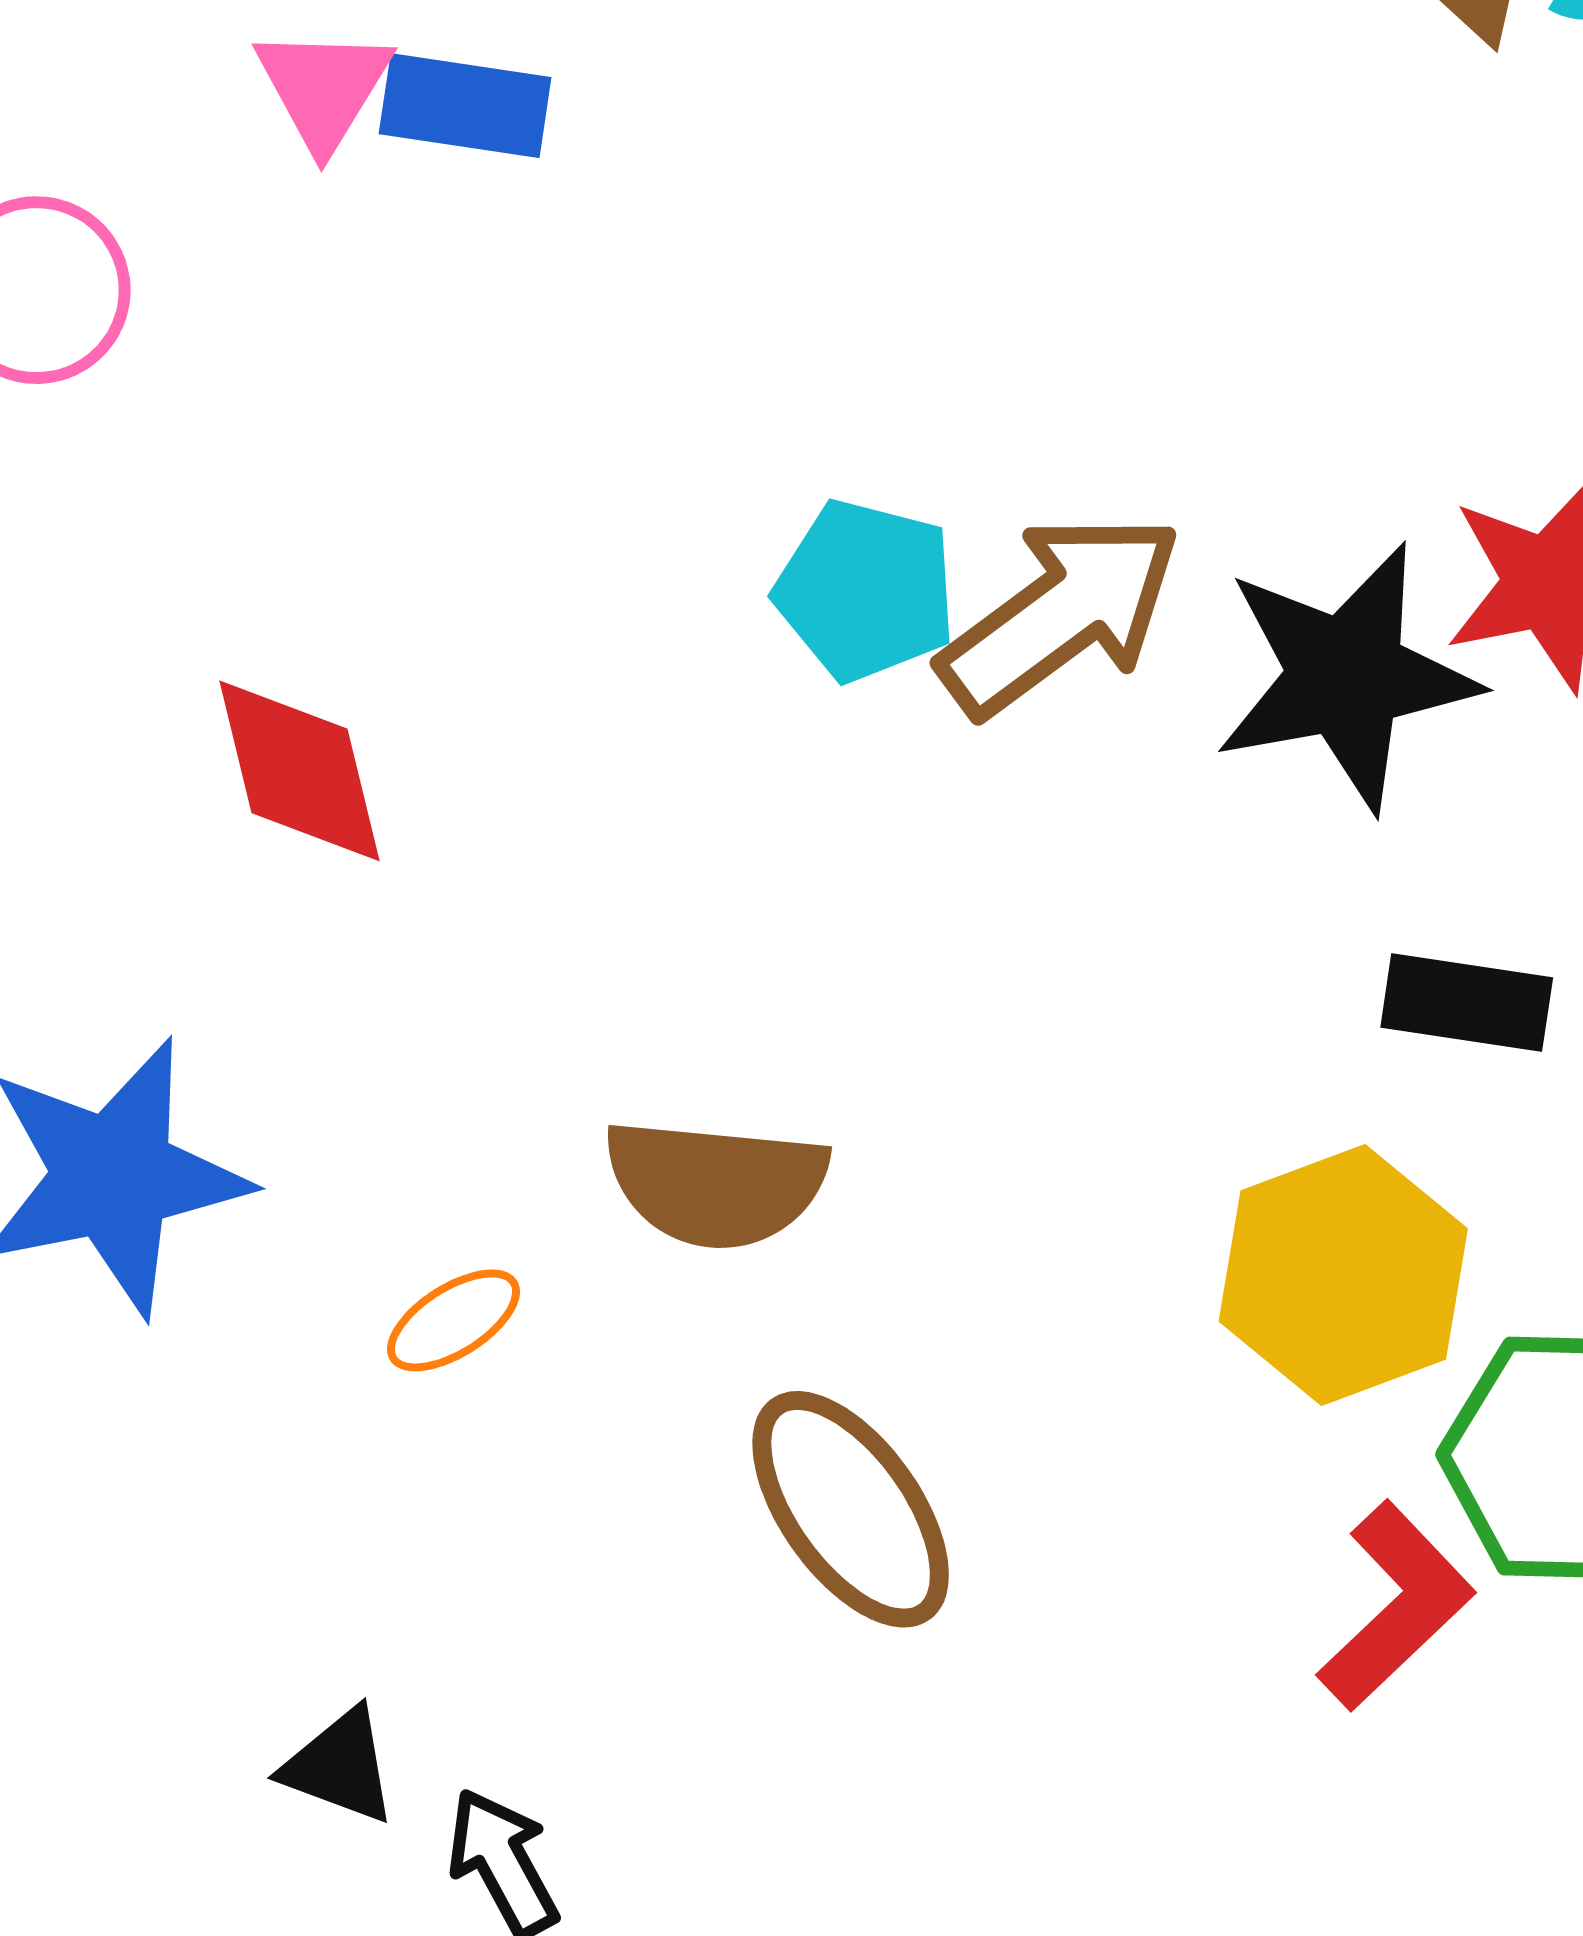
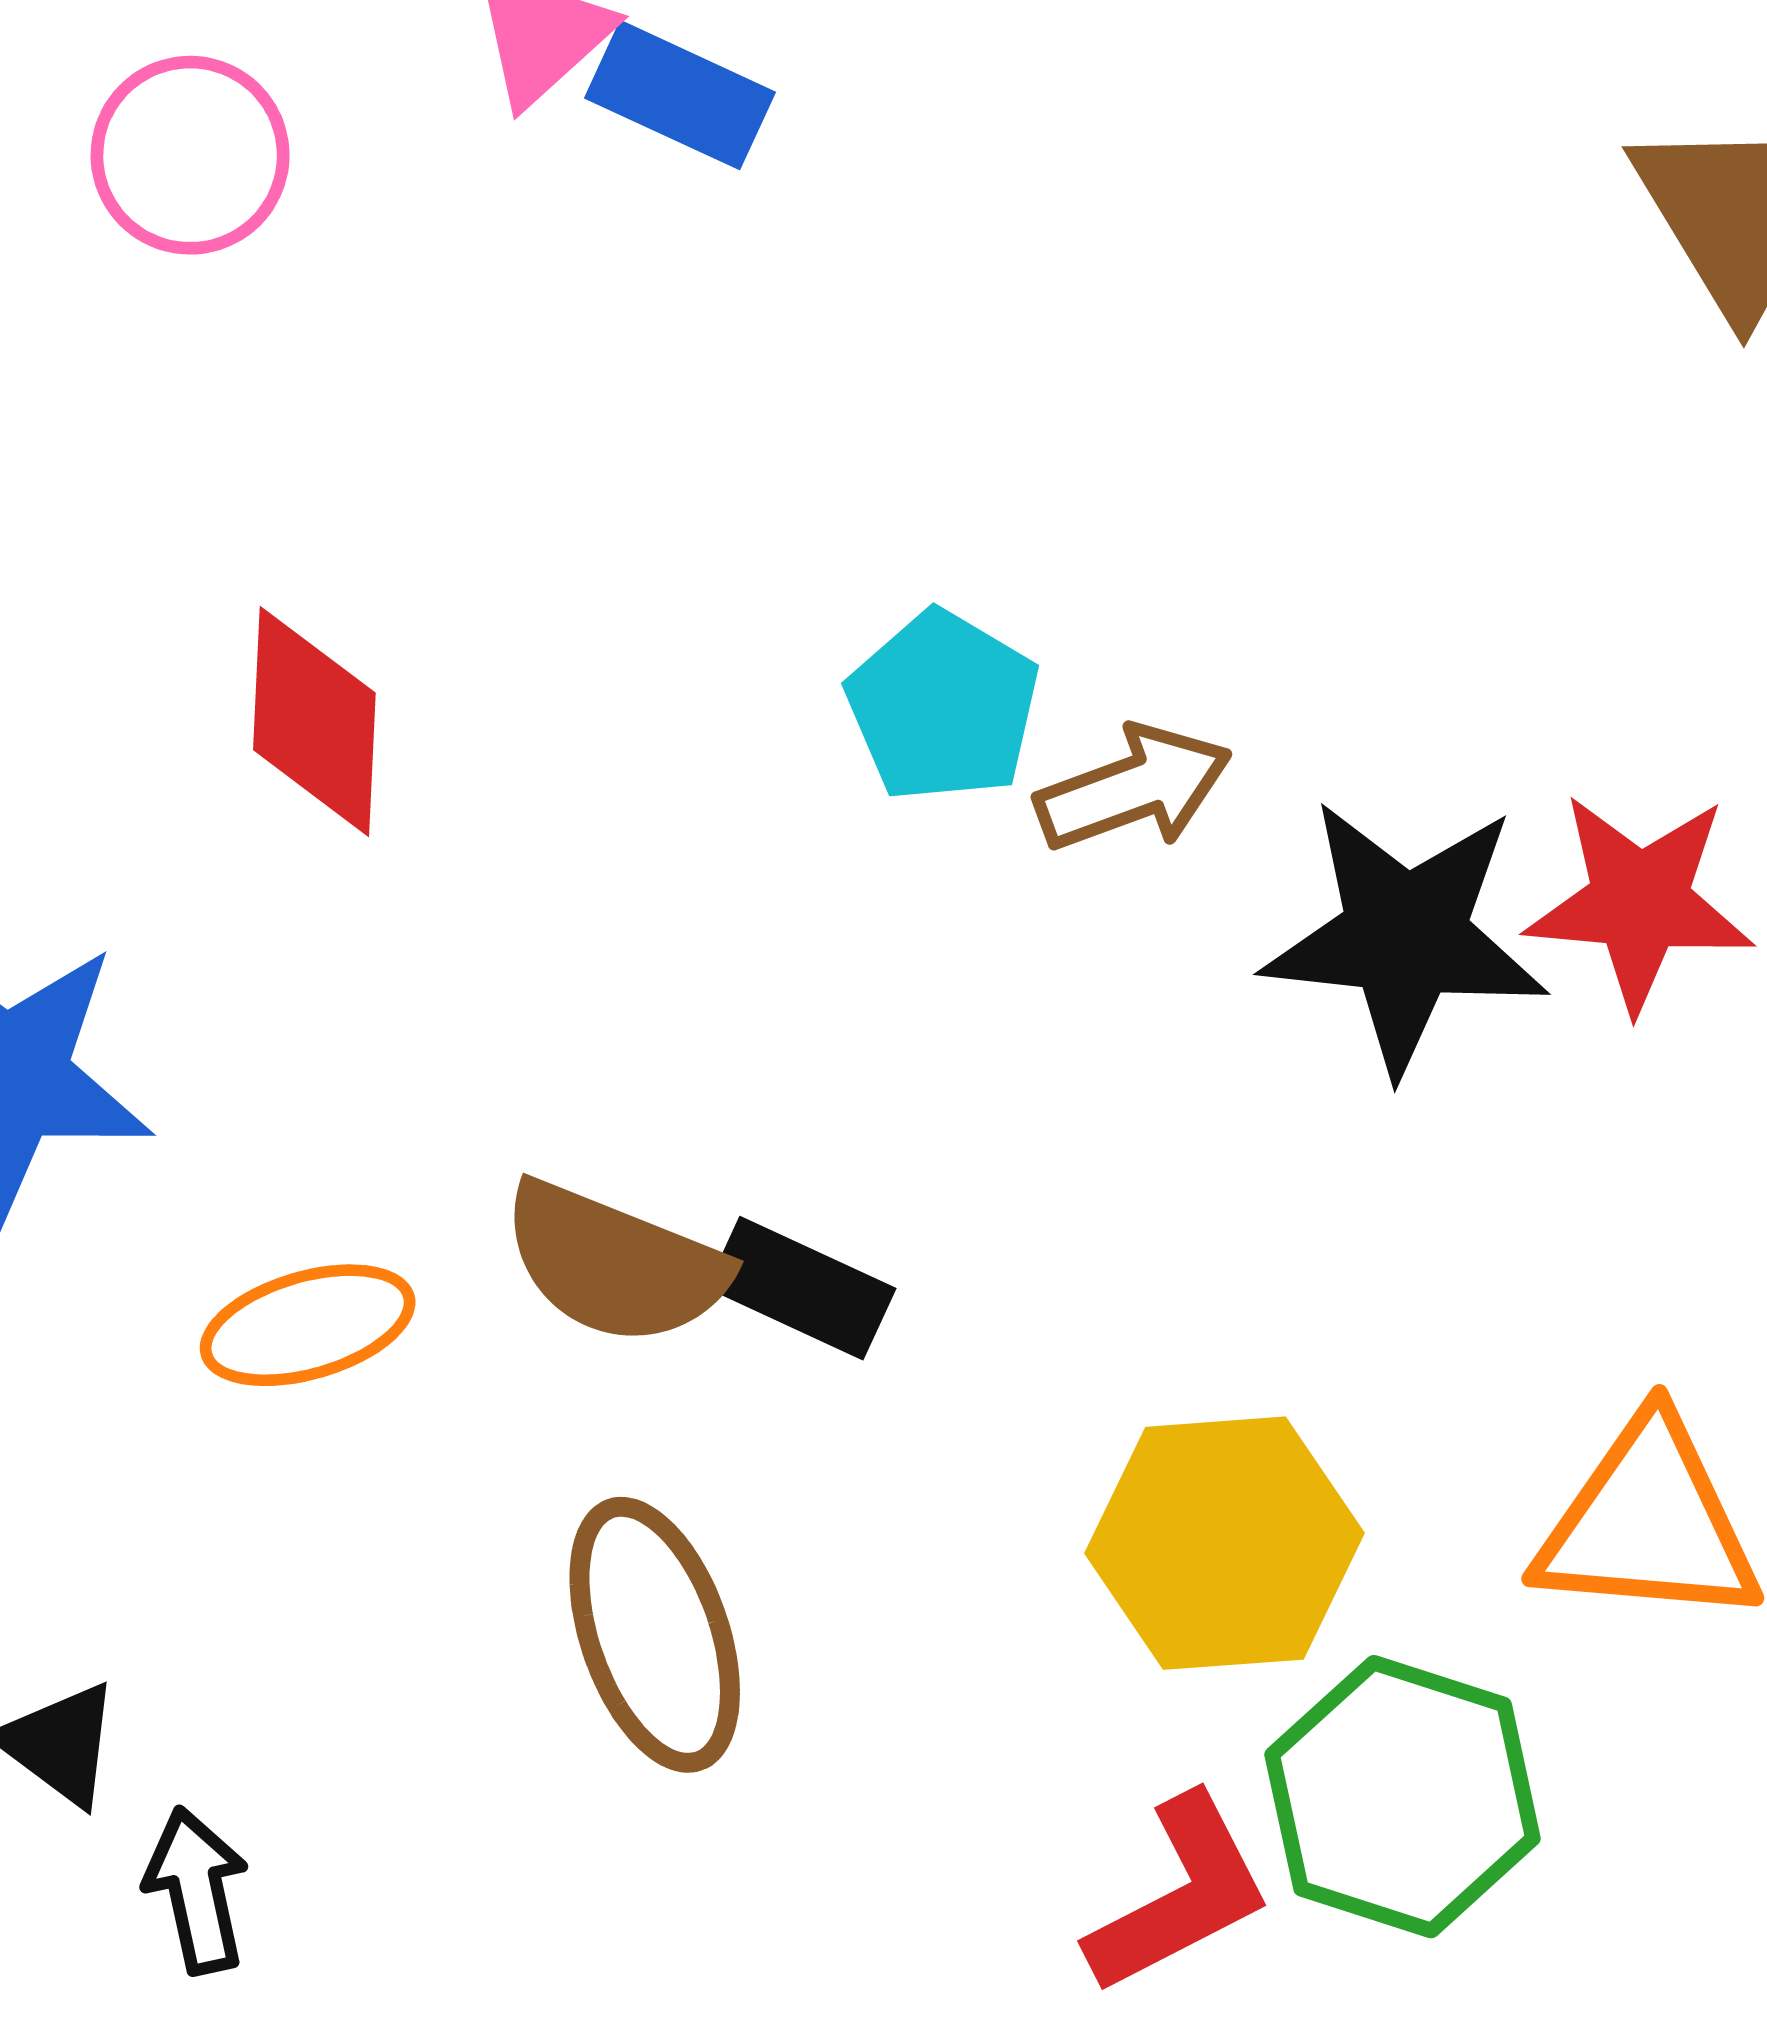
brown arrow: (1061, 614) -> (1134, 788), size x0.7
black rectangle: (1467, 1003) -> (801, 1288), moved
orange ellipse: (454, 1320) -> (308, 1325), size x1.4

